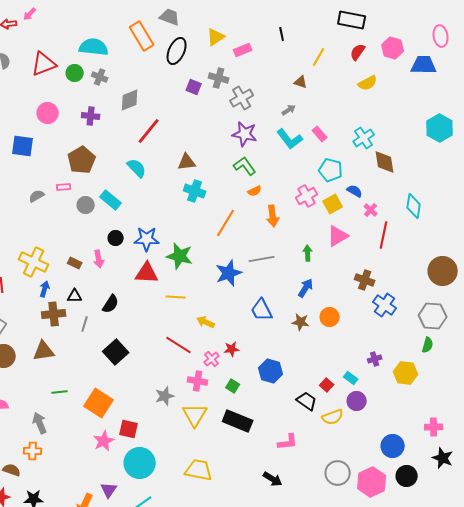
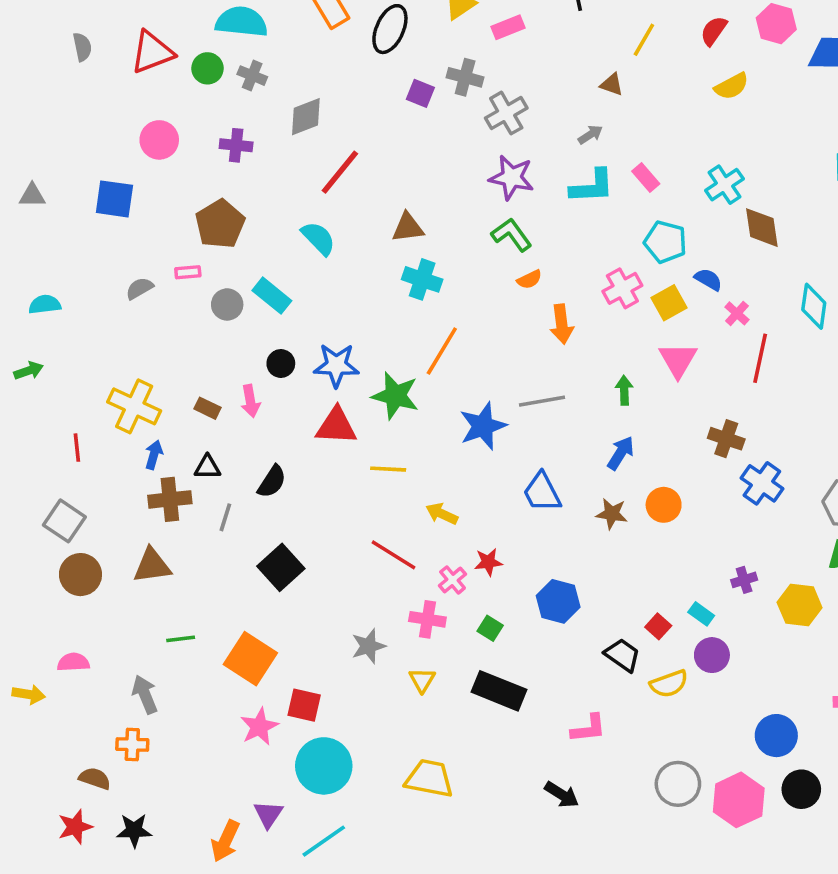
cyan L-shape: (290, 139) -> (592, 186), turned -56
orange line: (226, 223) -> (442, 351), moved
pink triangle: (338, 236) -> (678, 360), turned -30
yellow triangle: (195, 415) -> (422, 680), size x0.6

